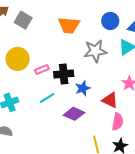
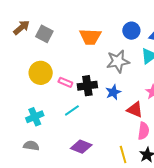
pink rectangle: (42, 70) -> (65, 82), turned 48
blue star: (83, 88) -> (113, 92), moved
purple diamond: (74, 114) -> (81, 147), moved

